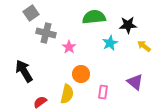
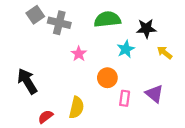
gray cross: (46, 33) -> (59, 23), moved
orange circle: (81, 74) -> (107, 78), moved
pink rectangle: (103, 92) -> (125, 98), moved

